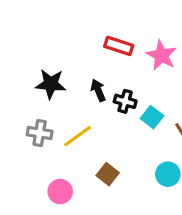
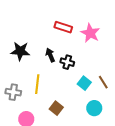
cyan square: (152, 117) -> (84, 83), moved
gray cross: (40, 133) -> (13, 92), moved
yellow line: (78, 136) -> (37, 84), turned -48

